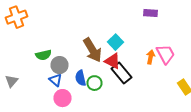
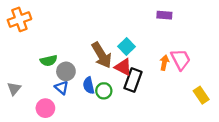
black rectangle: (122, 73) -> (133, 80), turned 60
pink circle: (62, 98) -> (45, 108), moved

